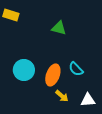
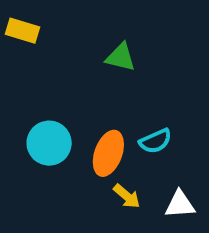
cyan semicircle: (76, 69) -> (155, 141), turned -70

